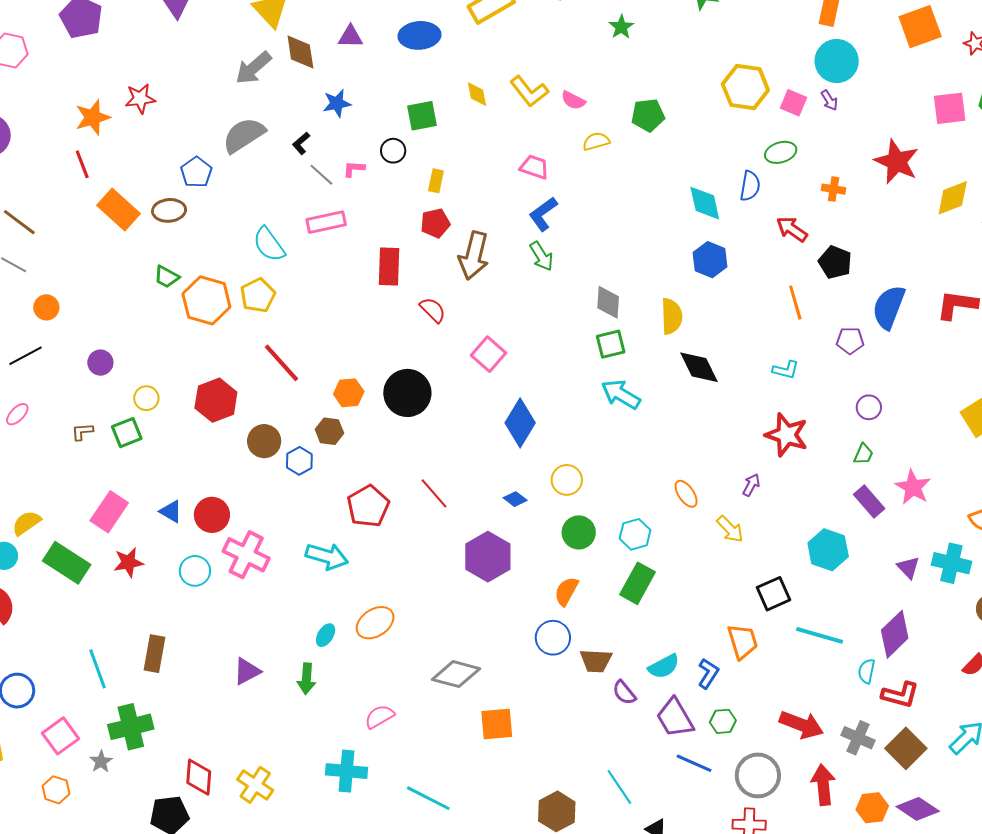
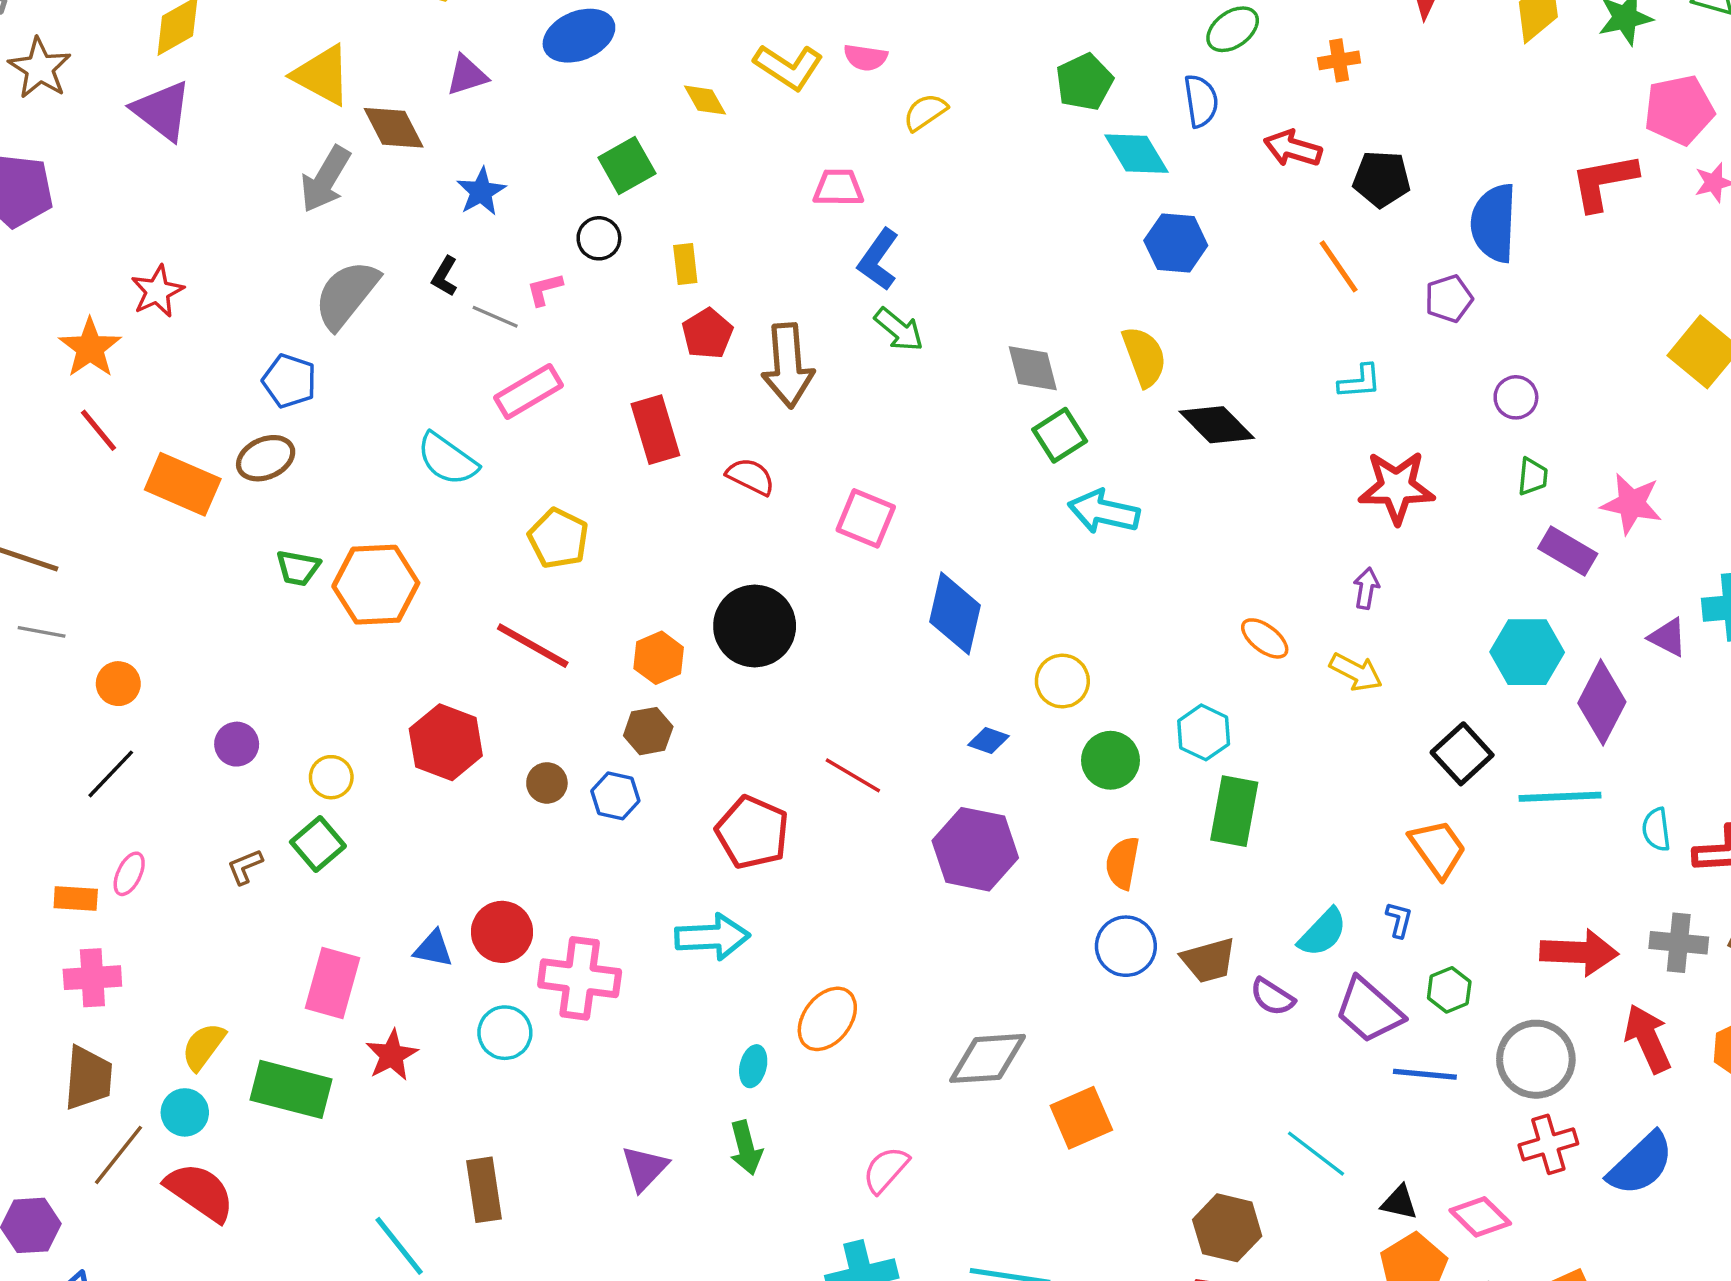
green pentagon: (648, 115) -> (1084, 82), moved
yellow pentagon: (258, 295) -> (558, 538), moved
brown circle: (264, 441) -> (547, 783), size x0.7
purple diamond: (895, 634) -> (1602, 702), moved
blue L-shape: (708, 673) -> (1399, 920), size x0.7

